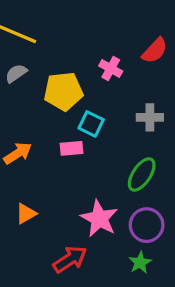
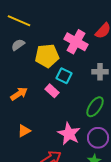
pink cross: (111, 68) -> (76, 42), size x1.6
pink rectangle: (72, 148) -> (52, 91), turned 48

